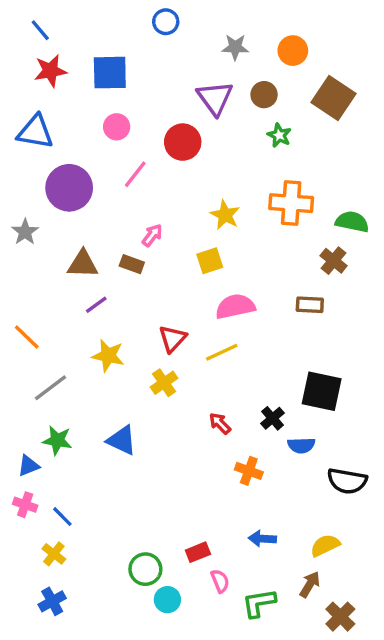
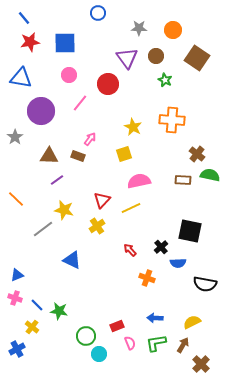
green semicircle: (352, 222) -> (210, 175), moved
gray line: (50, 388) -> (43, 229), moved
green star: (57, 440) -> (59, 311), moved
blue cross: (52, 601) -> (17, 349), moved
green L-shape: (259, 603) -> (156, 343), moved

